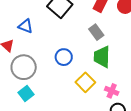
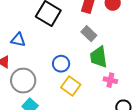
yellow square: (85, 82) -> (71, 86), moved
pink cross: (112, 91) -> (110, 80), moved

